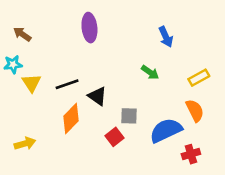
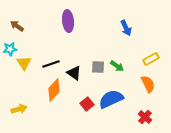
green arrow: (150, 72) -> (117, 66), moved
gray square: (129, 116) -> (98, 67), moved
blue semicircle: (166, 130) -> (111, 99), moved
red cross: (191, 154) -> (145, 117), turned -32

